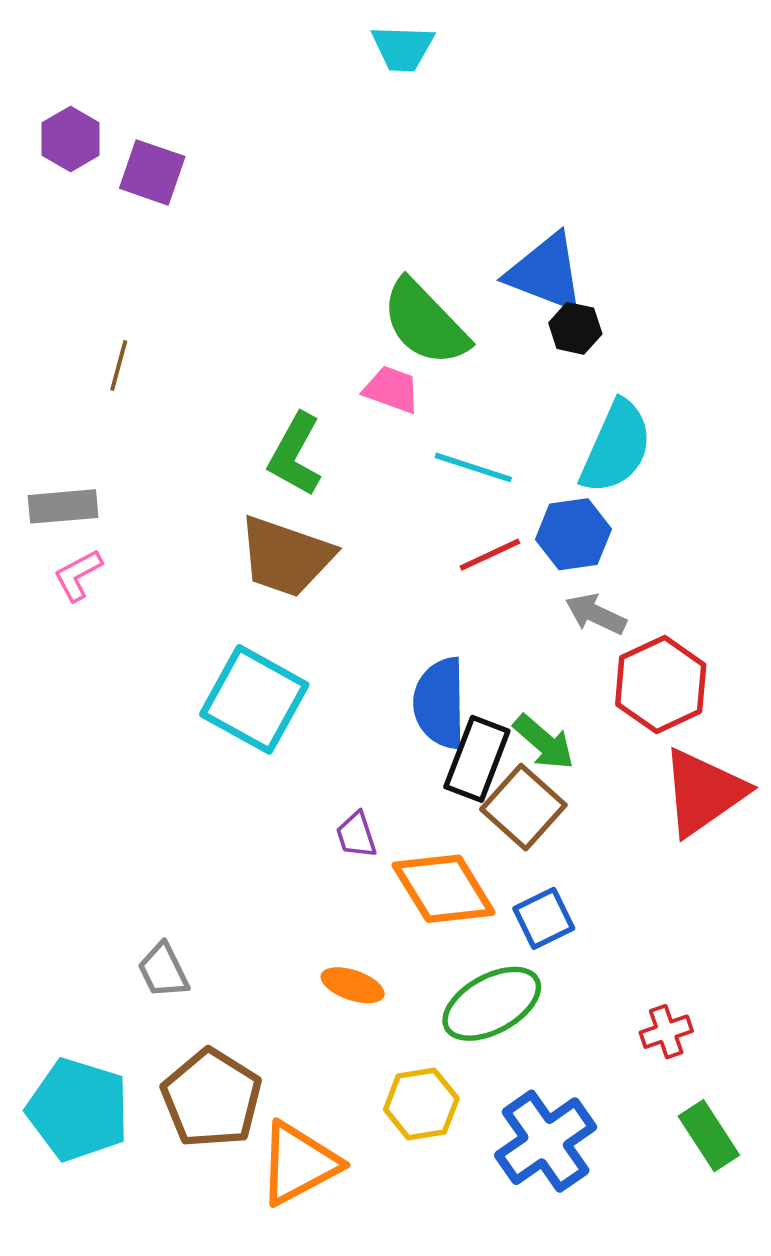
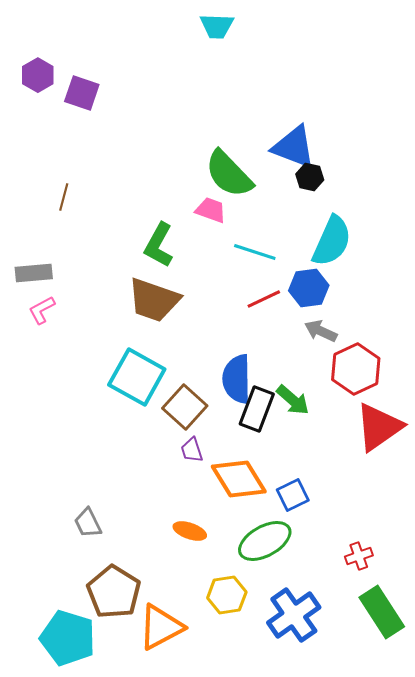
brown square: (523, 807) -> (185, 407), moved
cyan pentagon: (78, 1110) -> (68, 638), moved
green rectangle: (709, 1136) -> (382, 612), size x1.4

